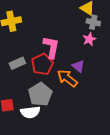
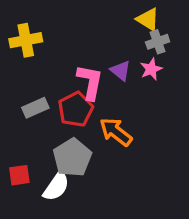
gray cross: (93, 22) -> (158, 42), turned -32
purple triangle: (78, 66) -> (121, 71), moved
white semicircle: (30, 112) -> (56, 186), turned -48

